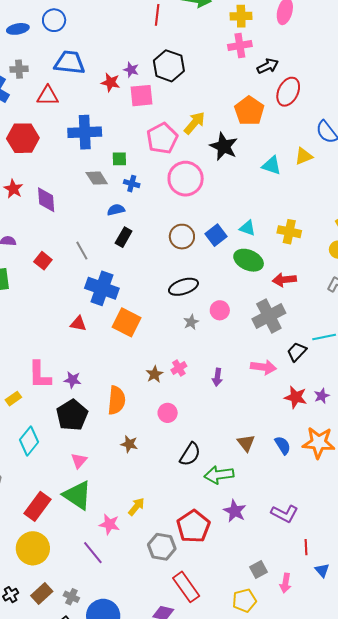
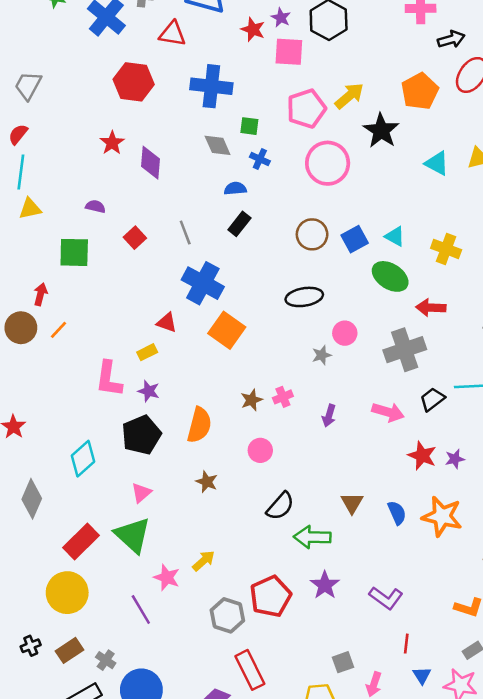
gray star: (191, 322) -> (322, 355), moved
yellow rectangle: (13, 399) -> (147, 352), moved

